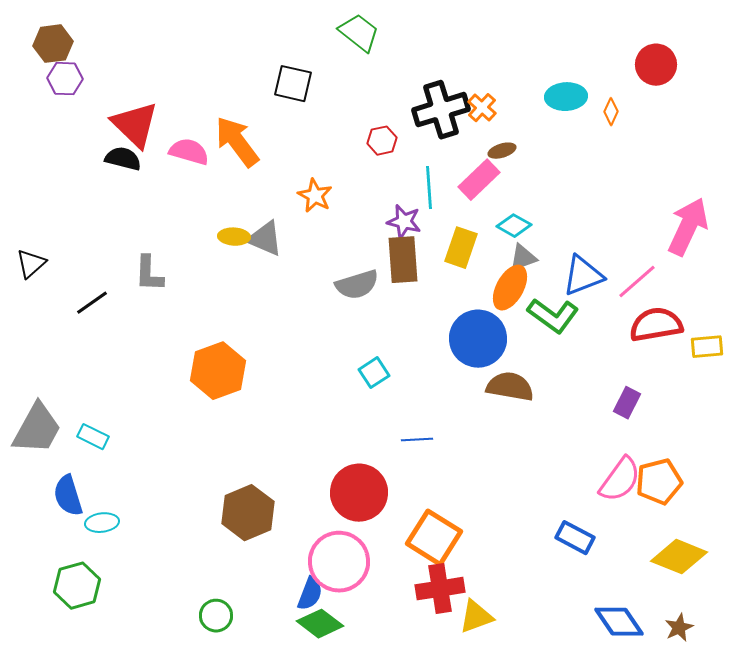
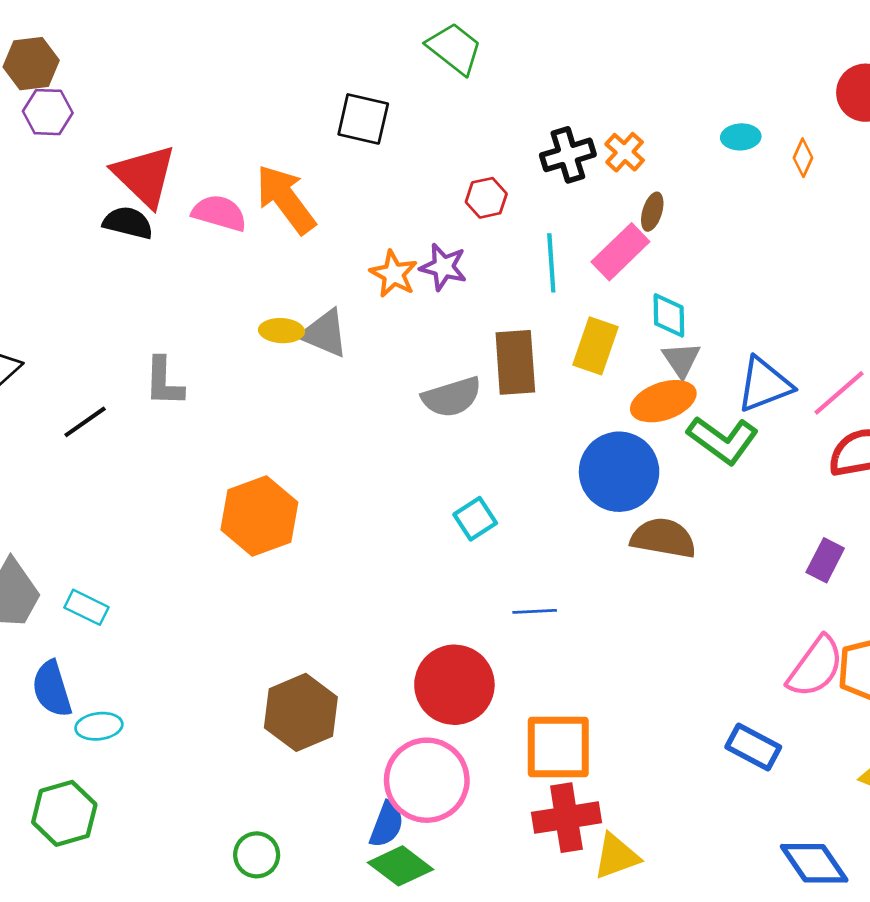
cyan ellipse: (566, 97) -> (741, 137), size x0.7
black cross: (441, 110) -> (568, 155), size x0.7
brown ellipse: (502, 151) -> (652, 212), turned -56
purple star: (404, 222) -> (443, 267), moved
cyan diamond: (514, 226) -> (669, 315), turned 60
gray triangle: (523, 258) -> (681, 360), turned -44
orange ellipse: (510, 288) -> (663, 401), turned 42
orange square: (434, 538) -> (558, 747), turned -32

